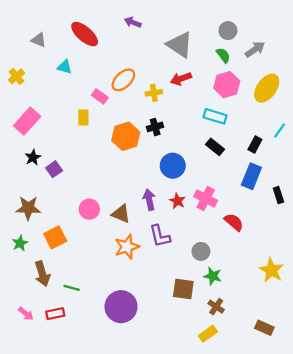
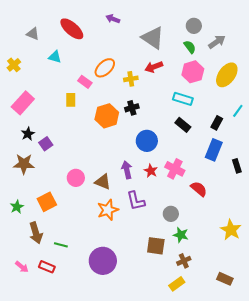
brown star: (28, 208) -> (24, 164), moved
brown cross: (216, 307) -> (184, 261), turned 32
red rectangle: (55, 314) -> (47, 267), turned 35

